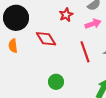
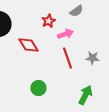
pink arrow: (93, 24) -> (65, 34), moved

